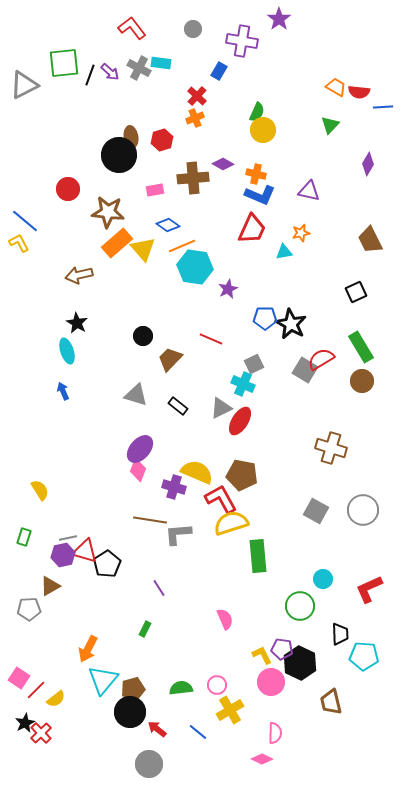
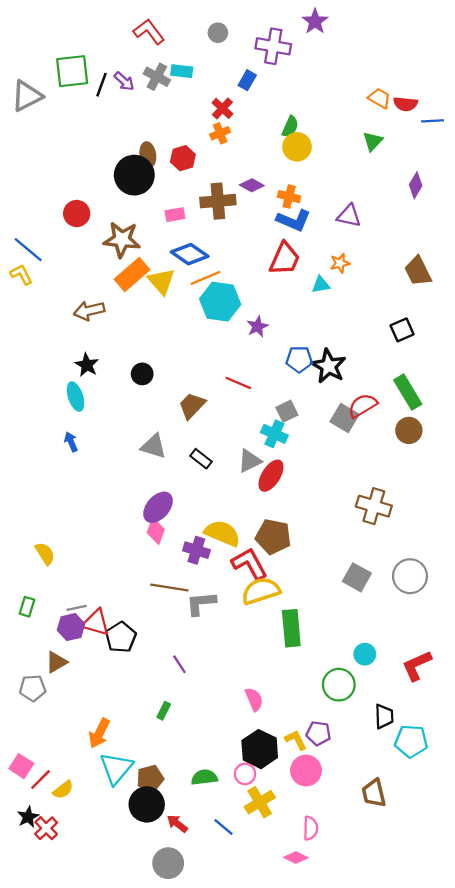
blue diamond: (168, 225) -> (190, 254), size x1.4
black circle: (143, 336) -> (142, 374), moved
black hexagon: (300, 663) -> (260, 749), moved

